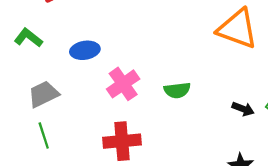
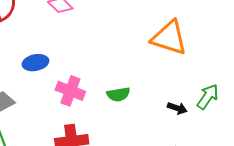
pink cross: (123, 84) -> (70, 91), turned -32

